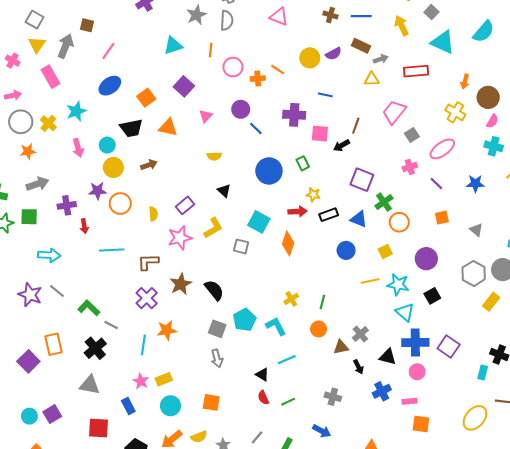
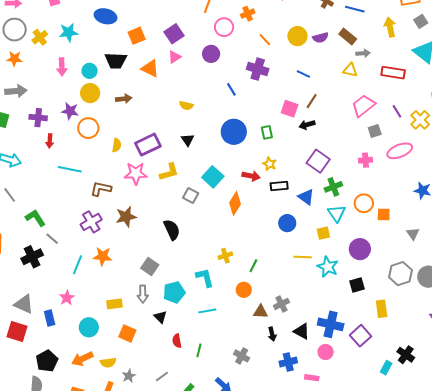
orange cross: (258, 79) -> (248, 14), moved, turned -32
blue ellipse: (110, 86) -> (106, 16), turned 35
purple circle: (241, 109) -> (211, 54), moved
purple cross: (294, 115) -> (258, 69), moved
pink triangle: (206, 116) -> (175, 57), moved
brown line: (356, 126) -> (312, 101), moved
purple line: (436, 183) -> (397, 111), moved
purple rectangle: (185, 205) -> (148, 145), size x1.4
orange circle: (399, 222) -> (364, 203), moved
black semicircle: (214, 290) -> (172, 230), moved
yellow rectangle: (491, 302) -> (382, 309), moved, turned -60
cyan triangle: (405, 312) -> (337, 213), moved
cyan pentagon: (245, 320) -> (174, 292), moved
black triangle: (262, 374) -> (160, 317), moved
yellow rectangle: (164, 379) -> (114, 304), moved
gray triangle: (90, 385) -> (24, 304), moved
green line: (288, 402) -> (199, 350), turned -64

